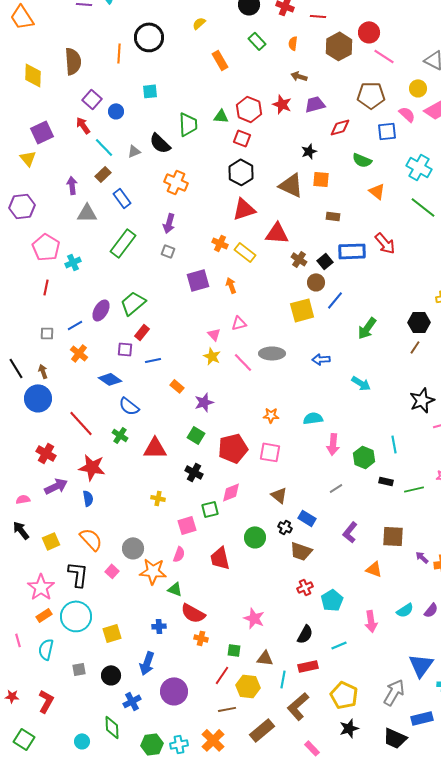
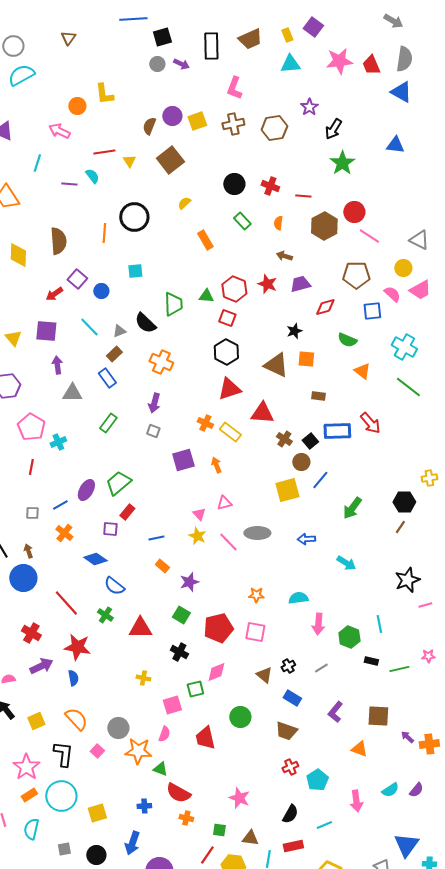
red arrow: (83, 125) -> (54, 294), moved, turned -90
purple square: (42, 132) -> (46, 331), moved, turned 30
brown rectangle: (103, 174) -> (114, 354), moved
green rectangle: (123, 243) -> (108, 423), size x0.7
blue line: (153, 360) -> (156, 538), moved
black cross: (285, 527) -> (288, 666), moved, turned 32

